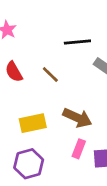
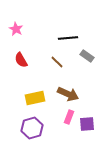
brown line: (50, 74) -> (57, 62), moved

